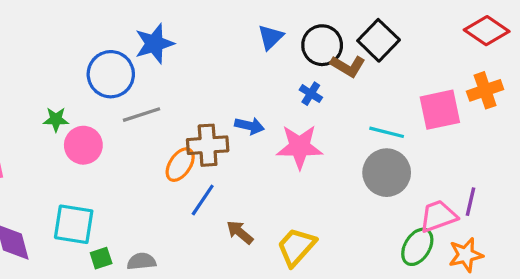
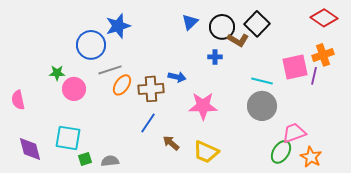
blue cross: (311, 94) -> (215, 57), turned -32
pink star: (300, 147) -> (203, 106), moved
orange ellipse: (180, 165) -> (122, 85), moved
purple line: (471, 202) -> (314, 76), moved
yellow trapezoid: (296, 247) -> (206, 152), turned -108
orange star: (466, 255) -> (311, 157), turned -30

